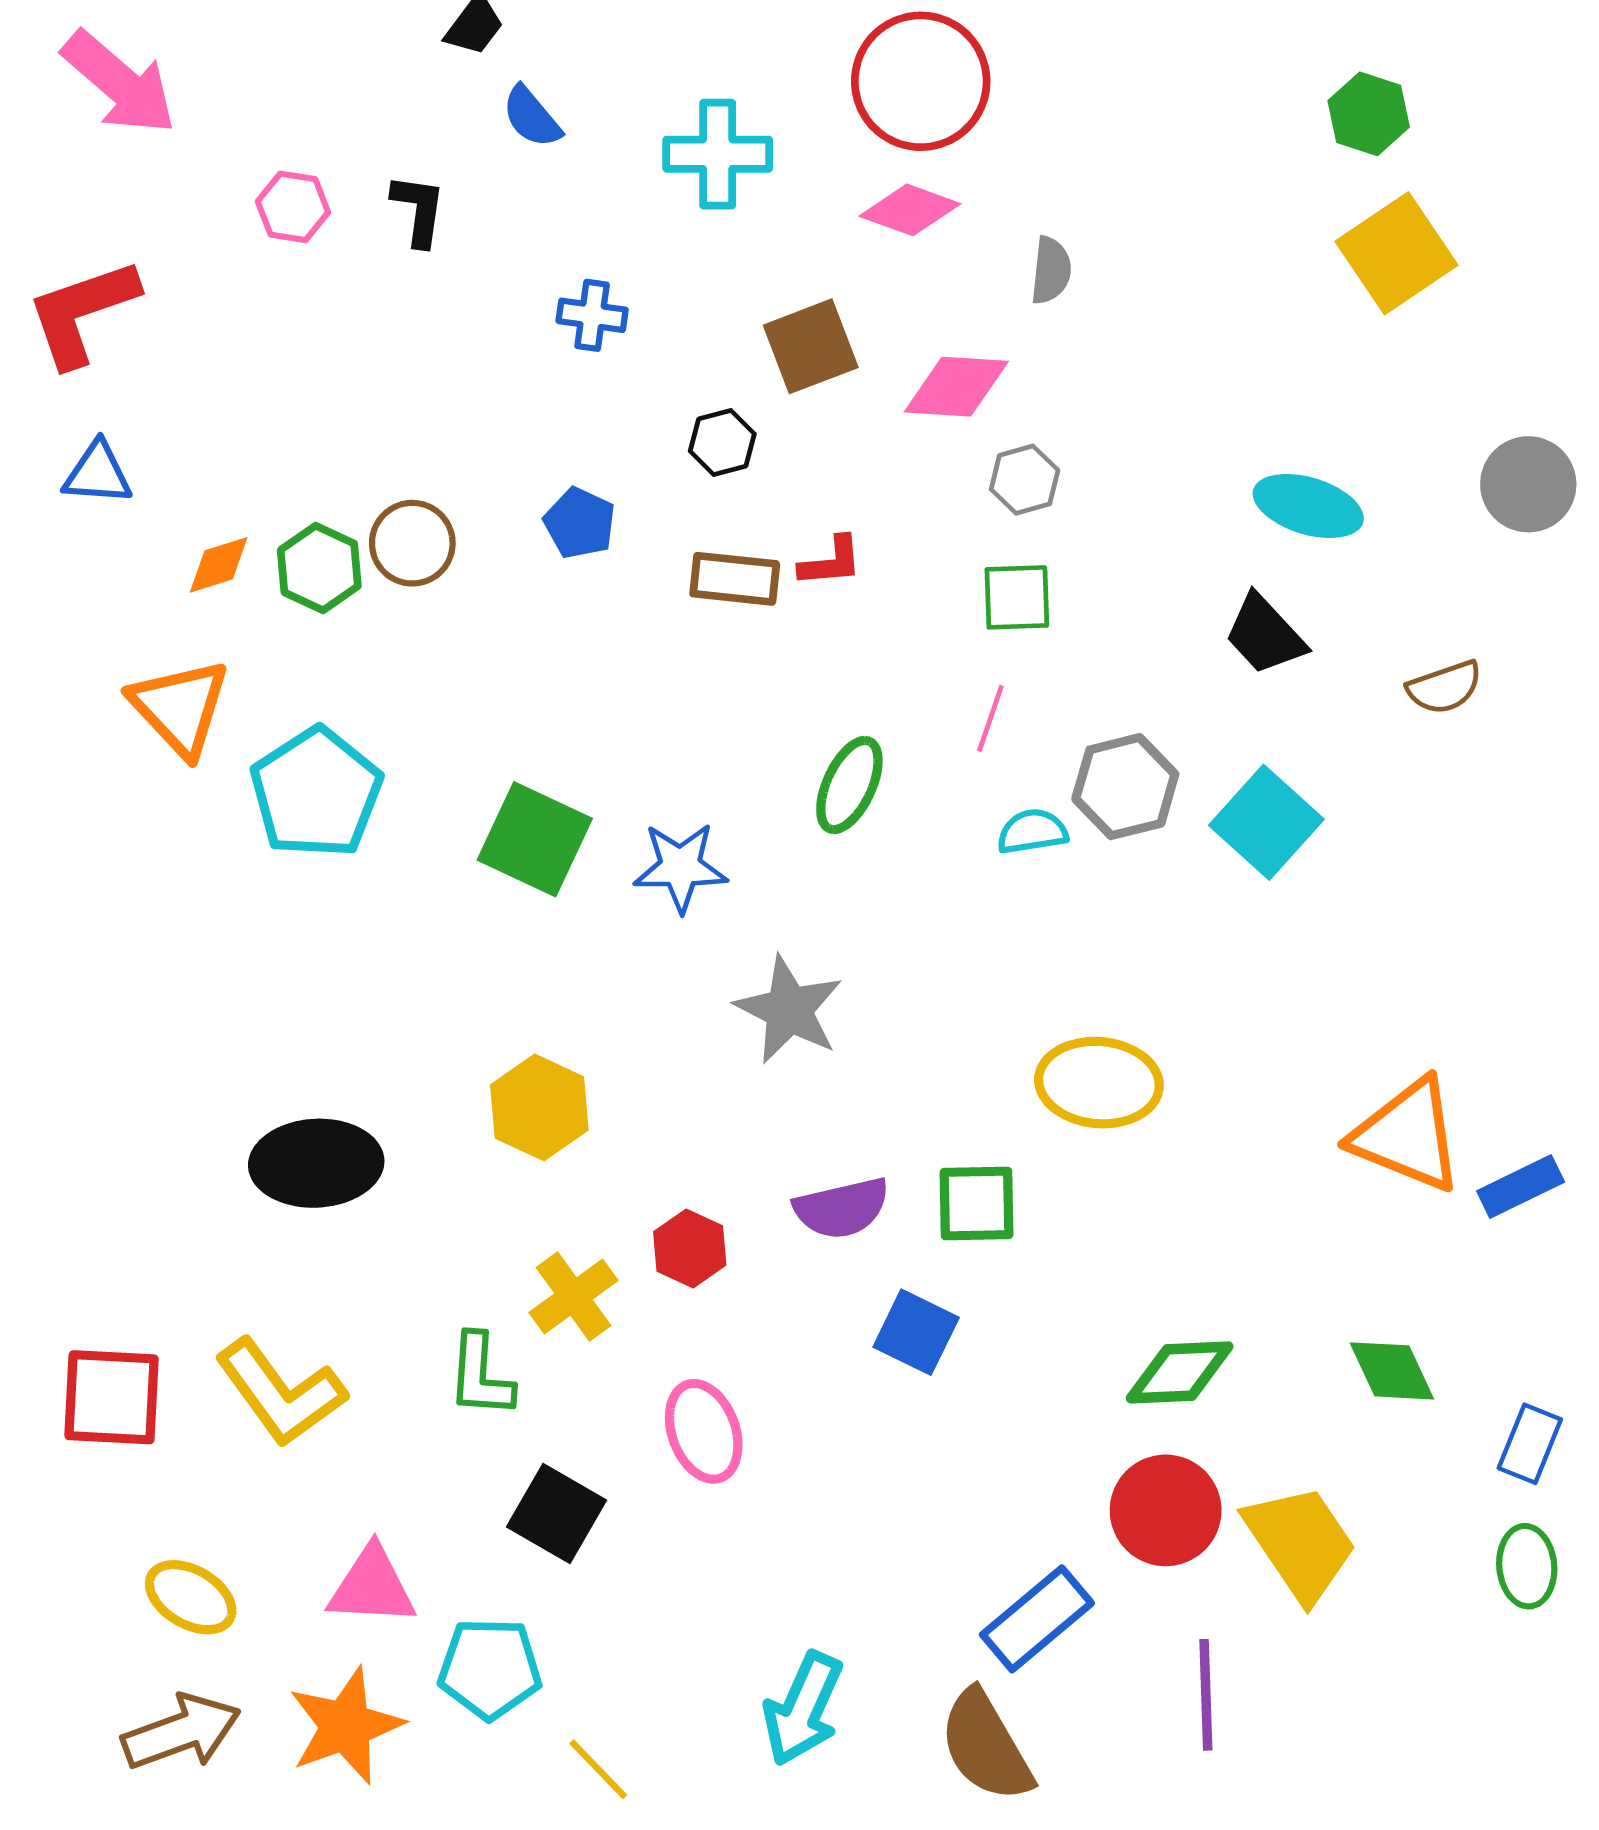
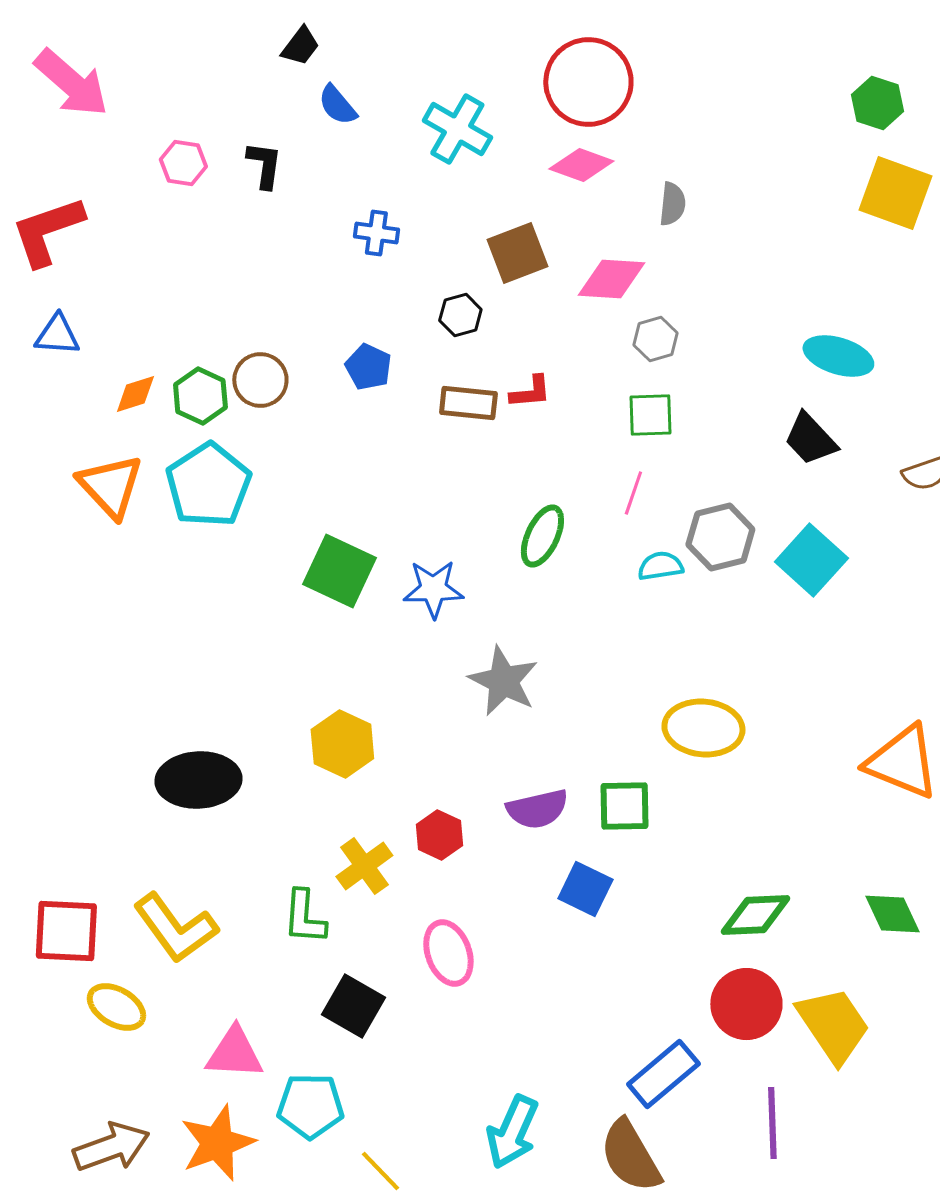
cyan cross: (718, 154) -> (457, 129), turned 30
yellow square: (1397, 253) -> (895, 193), turned -36
cyan pentagon: (316, 793) -> (208, 485), moved
yellow ellipse: (191, 1597) -> (116, 1007), moved

